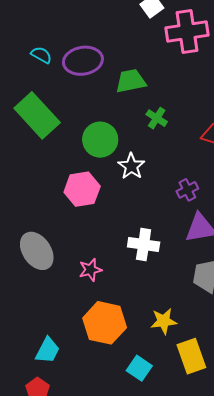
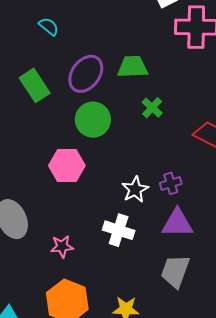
purple ellipse: (83, 61) -> (86, 74), moved, turned -54
green rectangle: (37, 115) -> (35, 85), size x0.7
white star: (131, 166) -> (135, 189), moved

